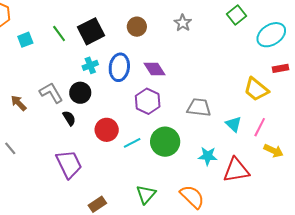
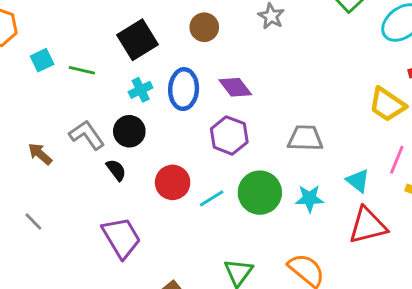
green line: (59, 33) -> (82, 70), moved, turned -36
cyan triangle: (234, 124) -> (358, 181), moved
cyan star: (208, 156) -> (310, 198), moved

